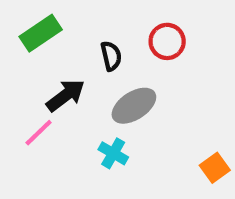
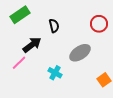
red circle: (167, 41) -> (99, 24), moved
gray ellipse: (134, 106) -> (80, 53), moved

